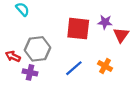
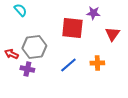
purple star: (105, 22) -> (93, 13), moved
orange cross: (105, 66) -> (97, 63), turned -32

